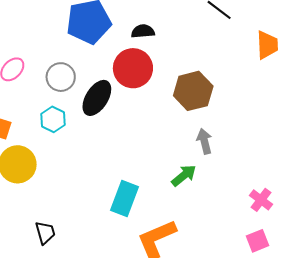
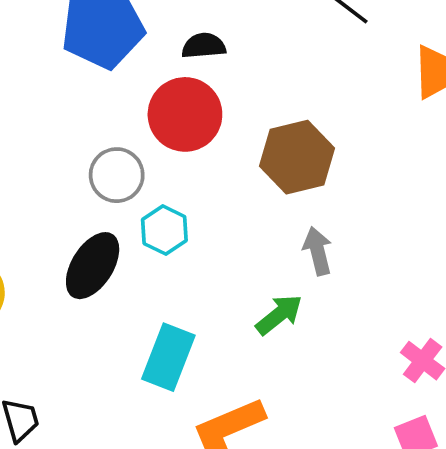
gray circle: (61, 77) -> (117, 175), moved
black ellipse: (97, 98) -> (93, 266), moved
cyan hexagon: (53, 119) -> (164, 230), moved

